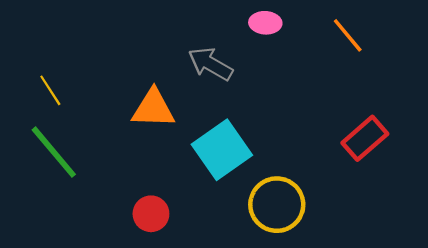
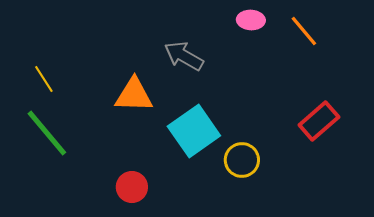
pink ellipse: (265, 23) -> (251, 20), moved
yellow circle: (277, 205) -> (242, 160), moved, size x0.7

